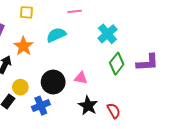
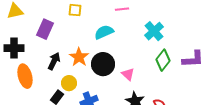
orange star: (23, 46) -> (79, 57), moved
pink triangle: (81, 78) -> (128, 74), turned 32
black circle: (53, 82) -> (103, 64), moved

